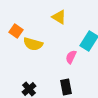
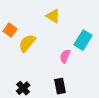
yellow semicircle: (33, 44) -> (27, 43), turned 114

